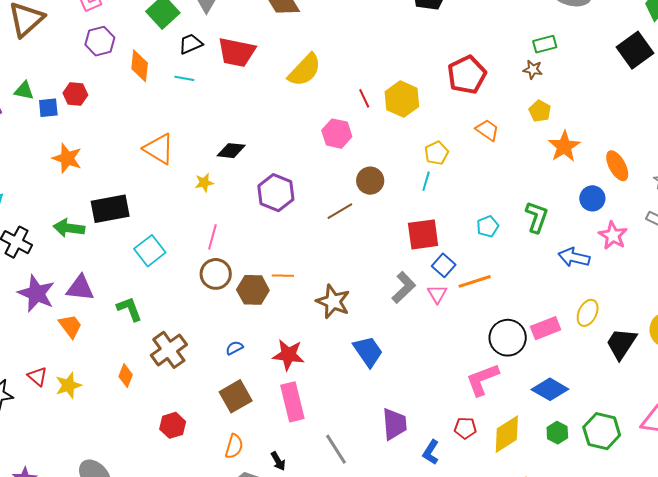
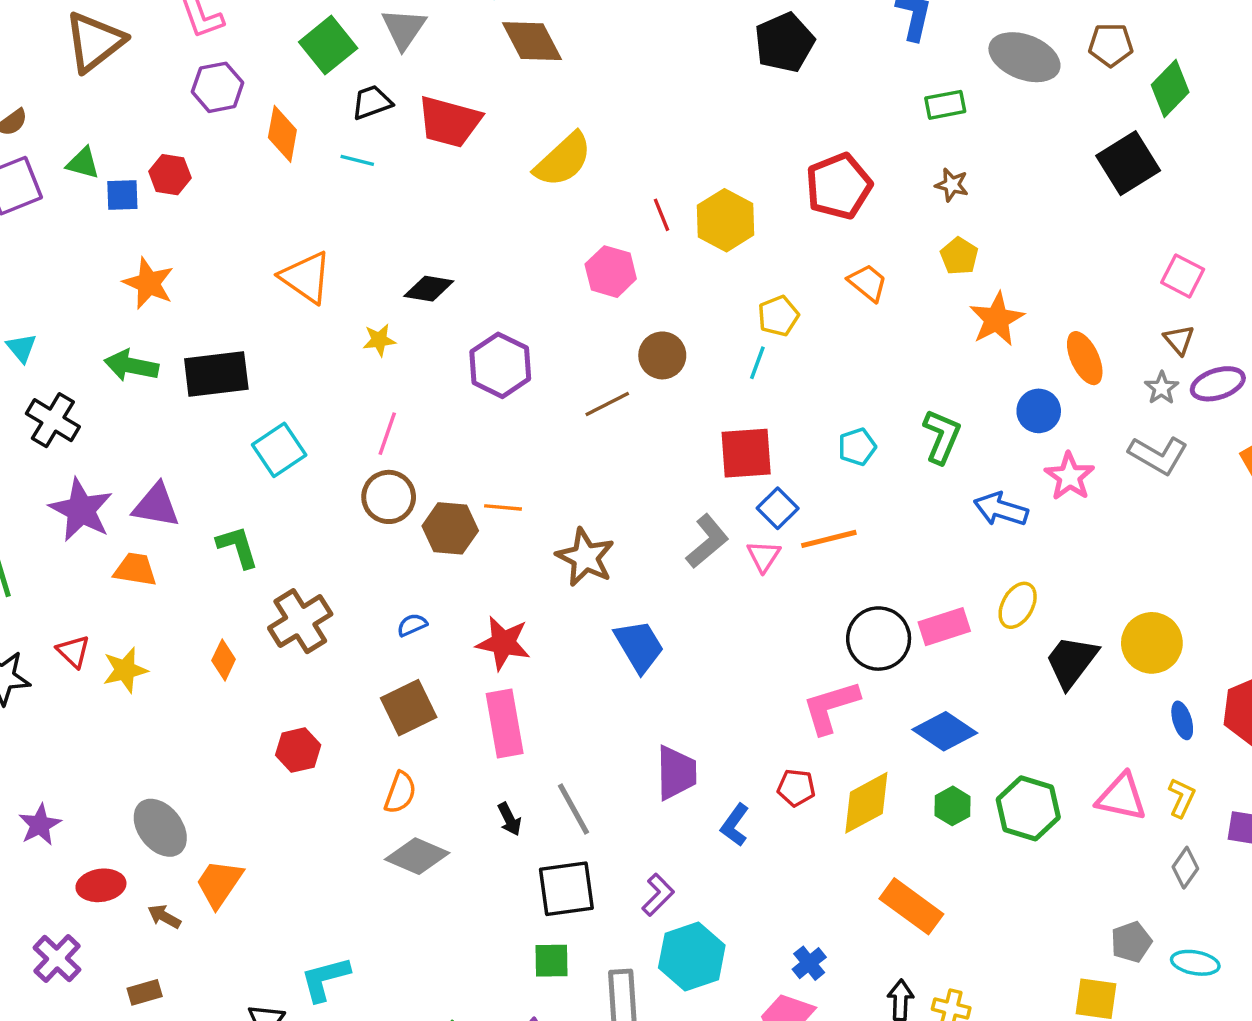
green rectangle: (545, 44) -> (945, 105), moved
green arrow: (69, 228) -> (131, 366), moved
orange trapezoid: (70, 326) -> (135, 569), turned -48
black arrow: (278, 461) -> (509, 819), moved

